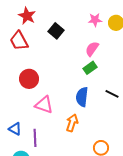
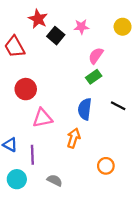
red star: (27, 16) -> (38, 19), moved
pink star: (95, 20) -> (81, 27), moved
pink triangle: (44, 105) -> (42, 118), turned -30

